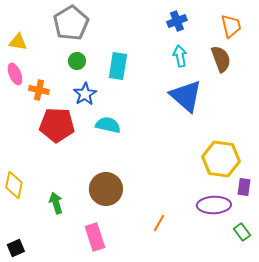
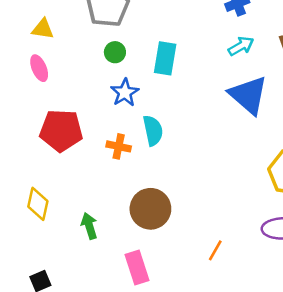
cyan arrow: (180, 56) -> (241, 46), turned 70
orange cross: (39, 90) -> (119, 146), moved
red pentagon: (57, 125) -> (61, 131), moved
cyan semicircle: (108, 125) -> (153, 131), turned 65

